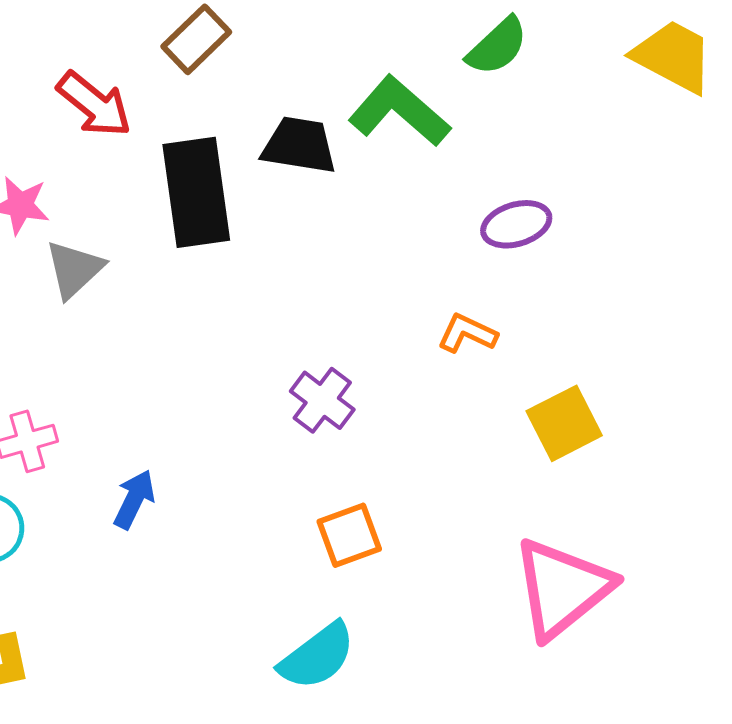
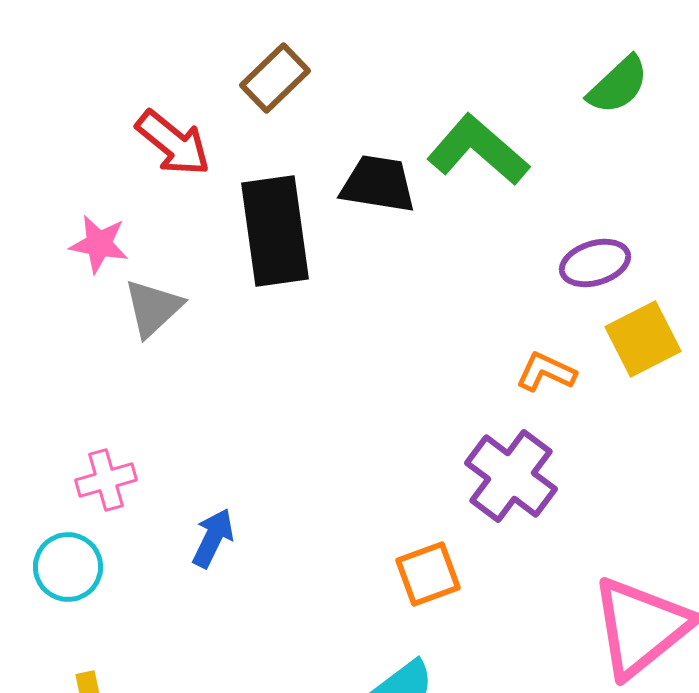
green semicircle: (497, 46) -> (618, 85), moved
purple cross: (322, 400) -> (511, 476), moved, size x1.4
yellow square: (564, 423) -> (643, 339), moved

